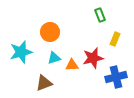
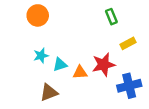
orange circle: (50, 32) -> (38, 15), moved
yellow rectangle: (115, 39) -> (128, 43), turned 40
cyan star: (21, 52) -> (41, 56), moved, size x0.6

